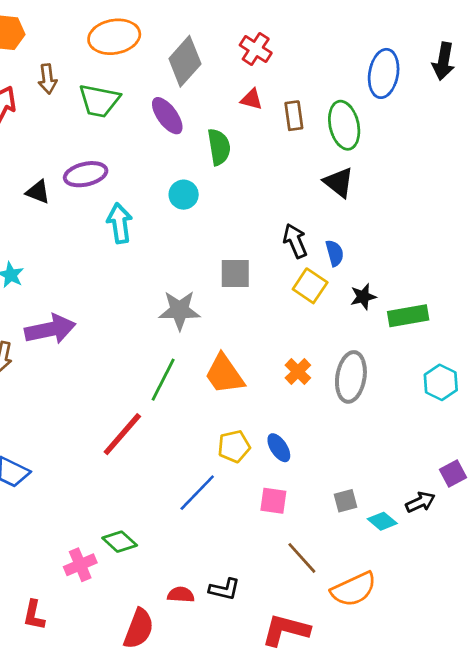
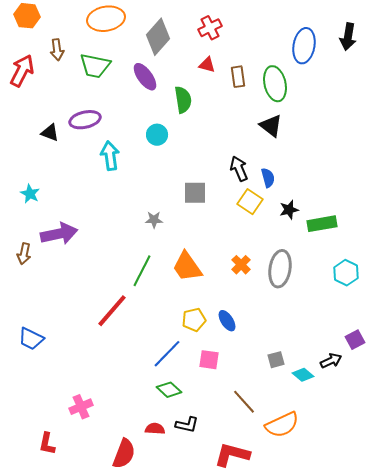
red cross: (256, 49) -> (210, 28), turned 30
gray star: (179, 310) -> (154, 220), size x0.6
pink square: (273, 501) -> (209, 360), moved
green diamond: (120, 542) -> (169, 390), moved

